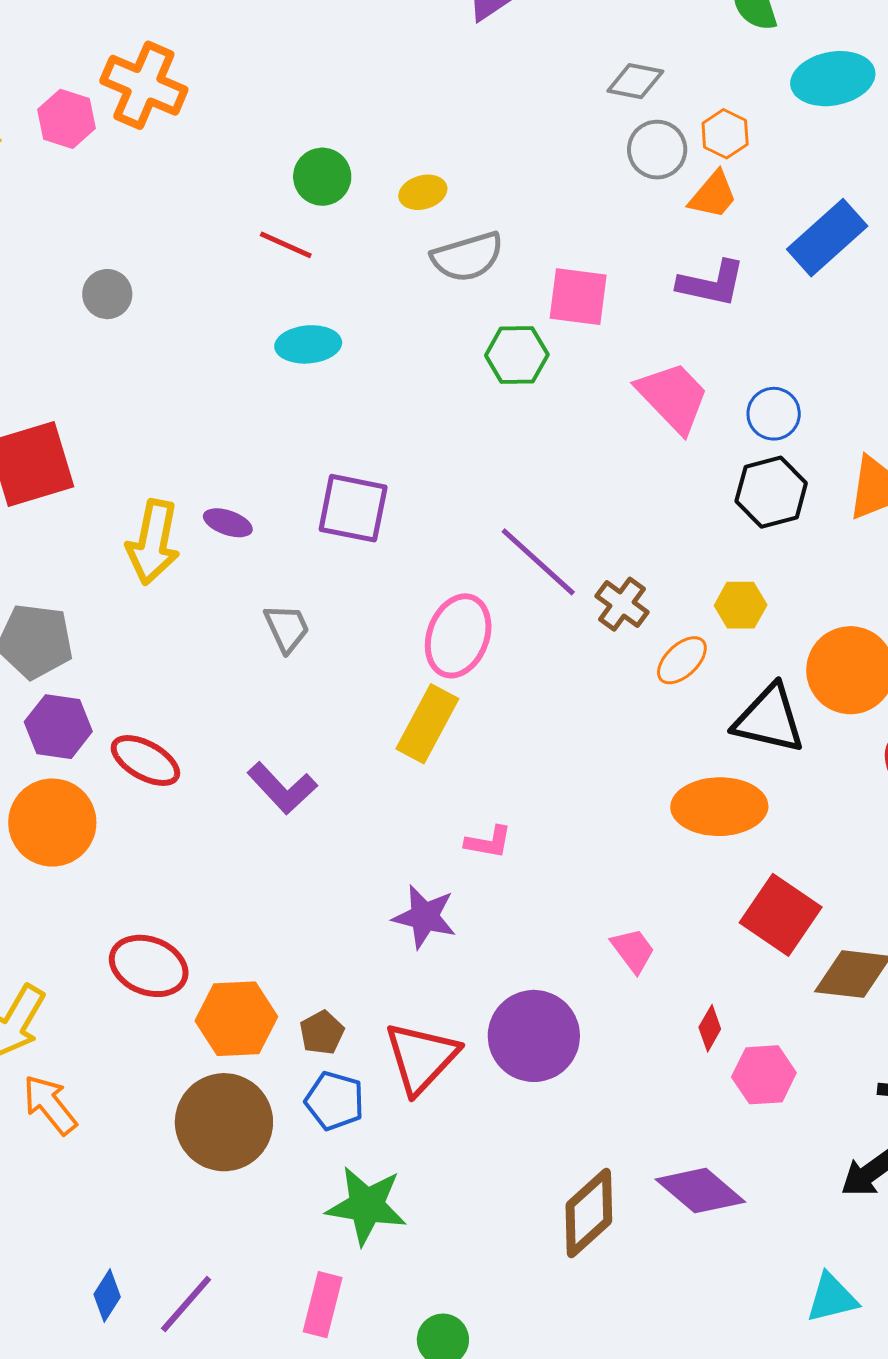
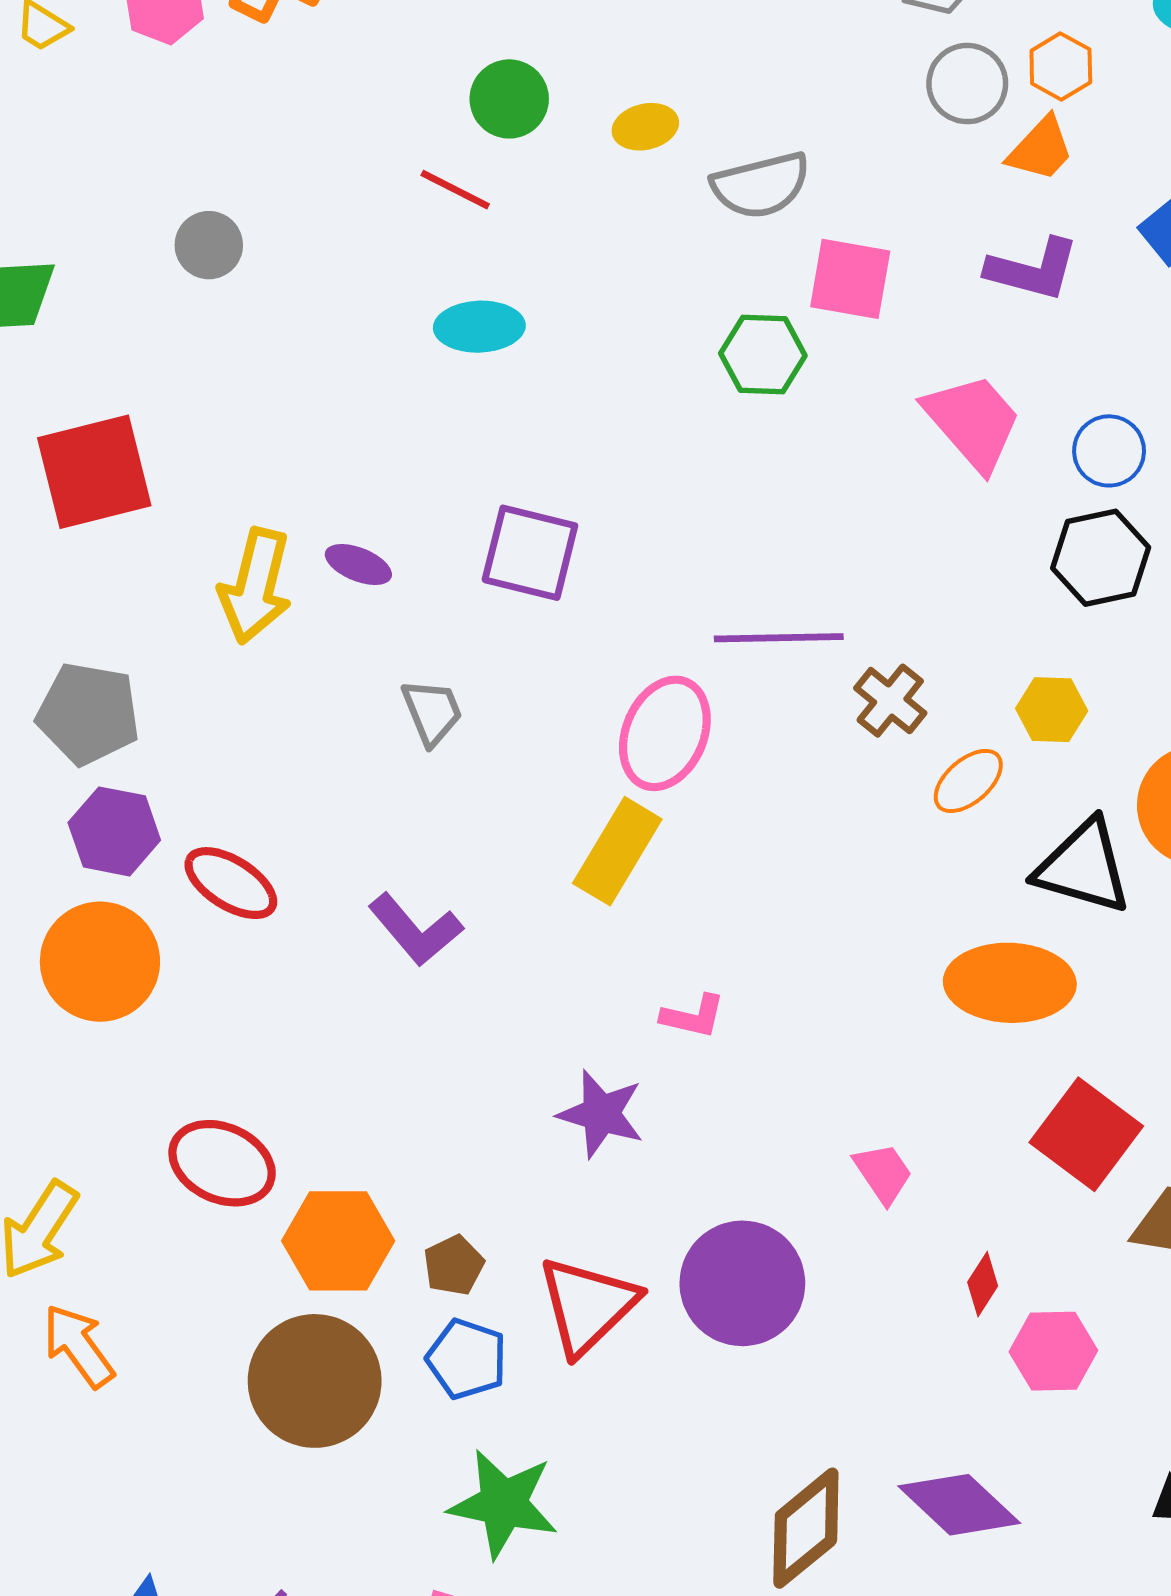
gray semicircle: (467, 257) -> (761, 185), moved
purple line: (538, 562) -> (779, 638), turned -46

